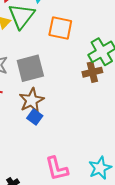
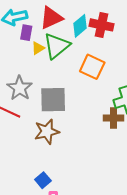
blue square: (35, 117) -> (43, 180), moved

